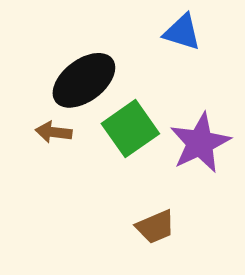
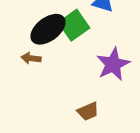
green square: (130, 129) -> (74, 25), moved

